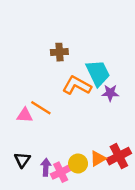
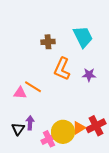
cyan trapezoid: (98, 73) -> (83, 37), moved
orange L-shape: (77, 85) -> (62, 69), turned -95
yellow circle: (78, 163) -> (63, 132), size x1.5
purple arrow: (46, 167) -> (30, 123), moved

